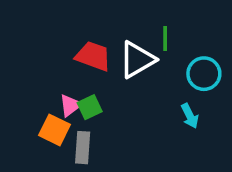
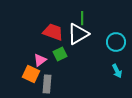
green line: (165, 39) -> (82, 18), moved
green square: (90, 107) -> (60, 54), moved
cyan arrow: (190, 116) -> (117, 71), moved

